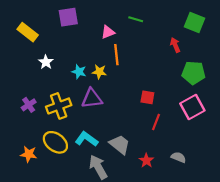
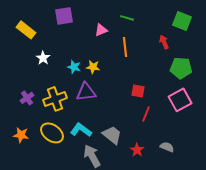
orange line: (116, 55) -> (125, 47), moved
orange star: (29, 154) -> (21, 135), moved

